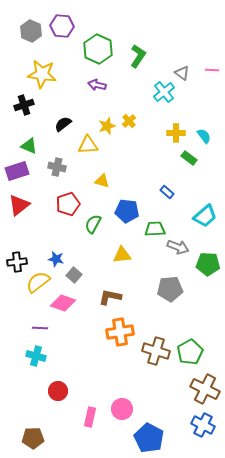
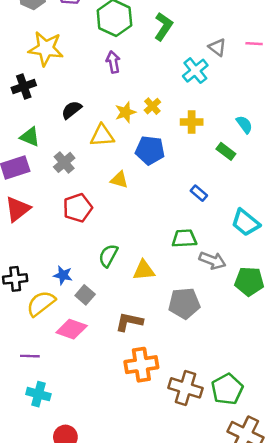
purple arrow: (97, 85) -> (113, 62), turned 66
yellow cross: (176, 133) -> (192, 122), moved
gray cross: (57, 167) -> (64, 162), turned 36
blue pentagon: (127, 211) -> (150, 150), moved
cyan trapezoid: (205, 216) -> (246, 223), turned 80
green semicircle: (93, 224) -> (108, 256), moved
gray pentagon: (170, 289) -> (184, 303), moved
purple line: (40, 328) -> (30, 356), moved

